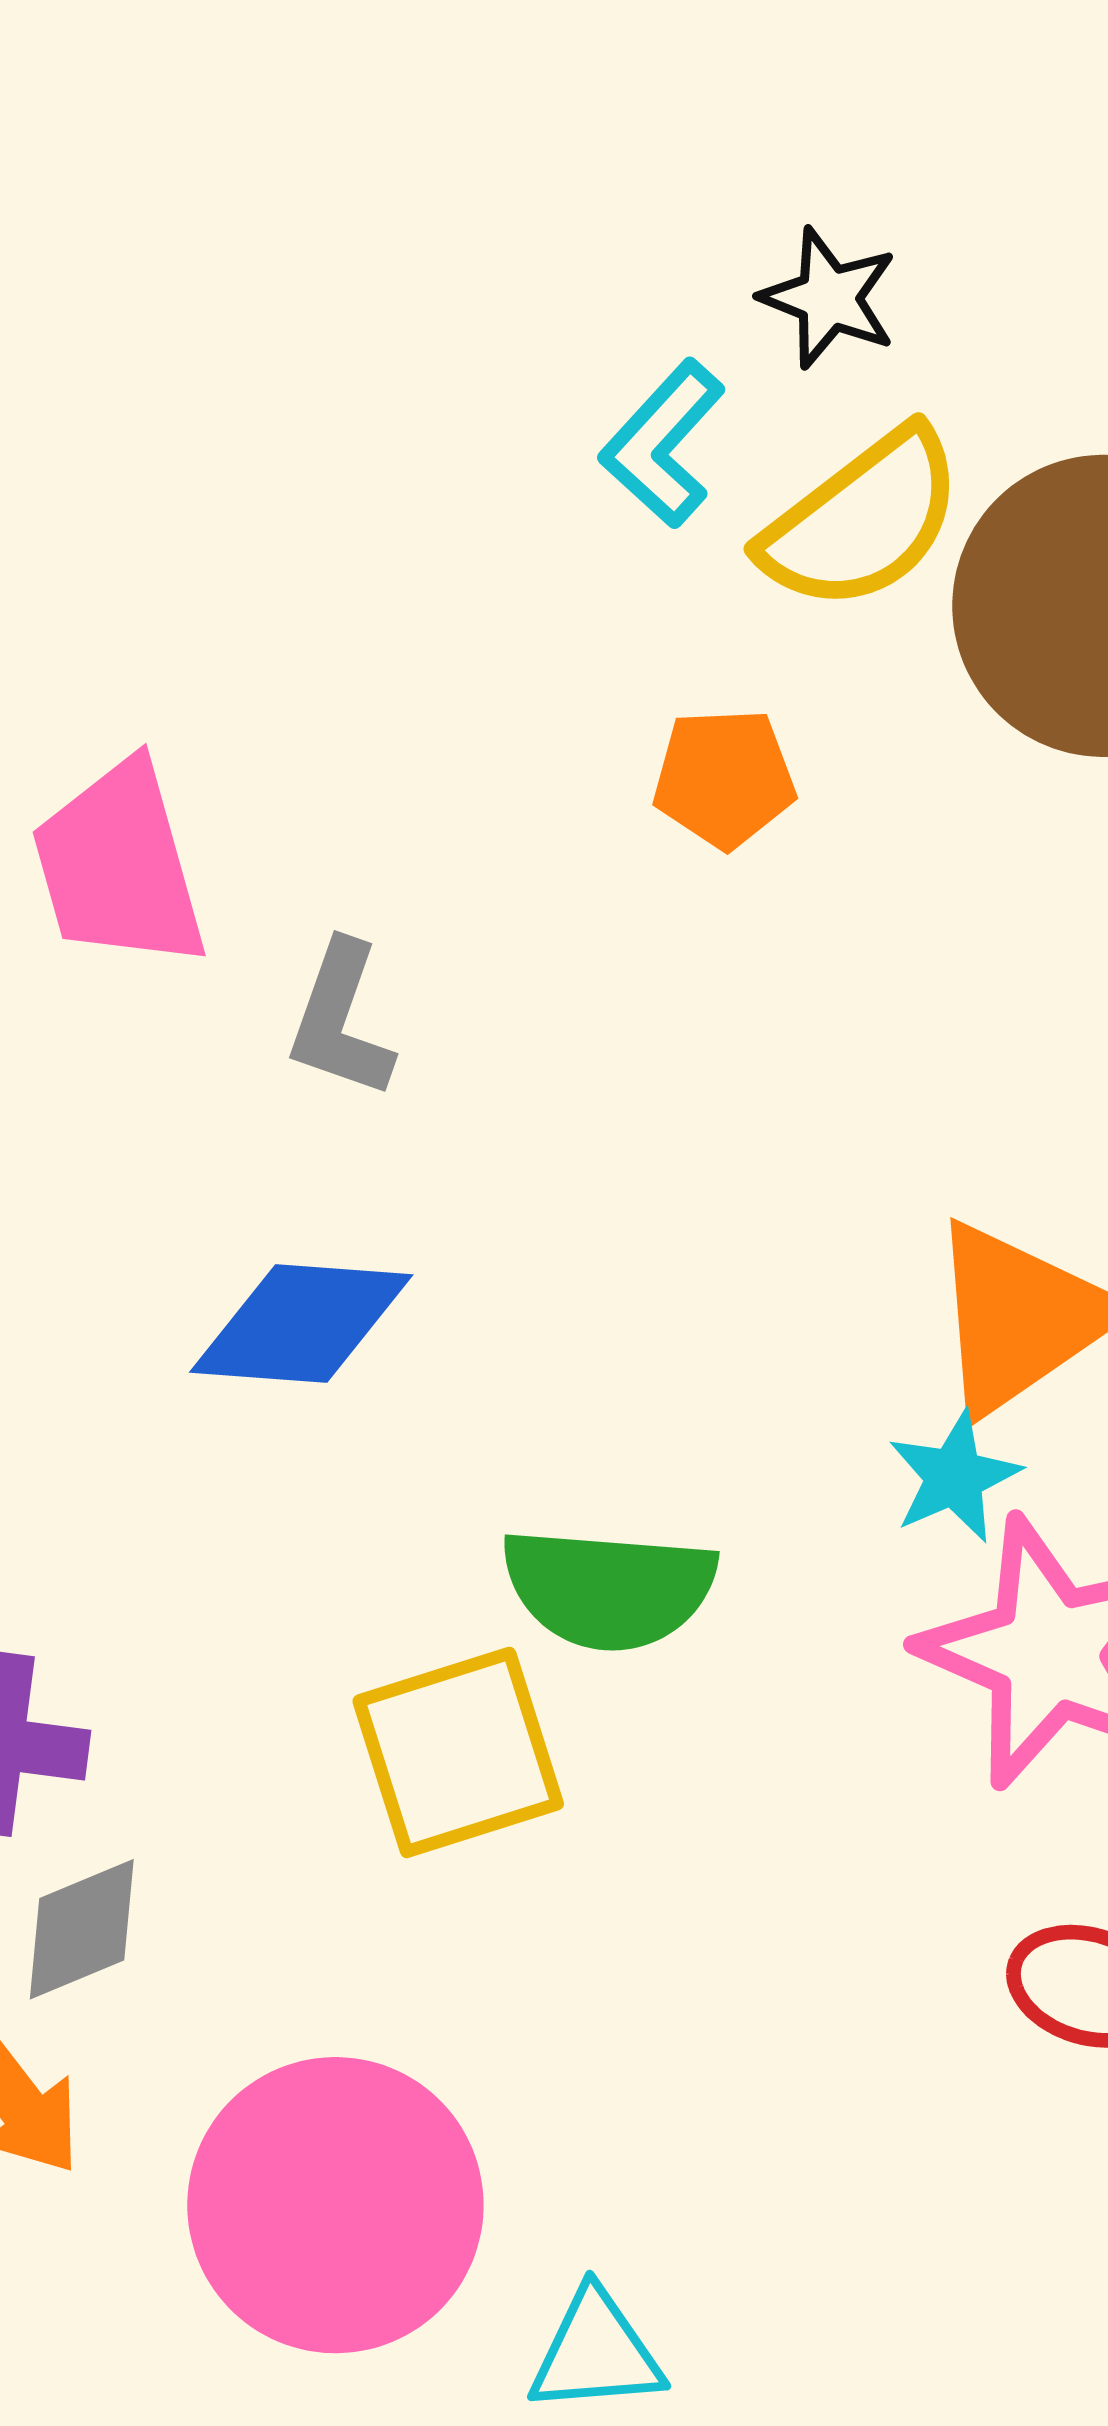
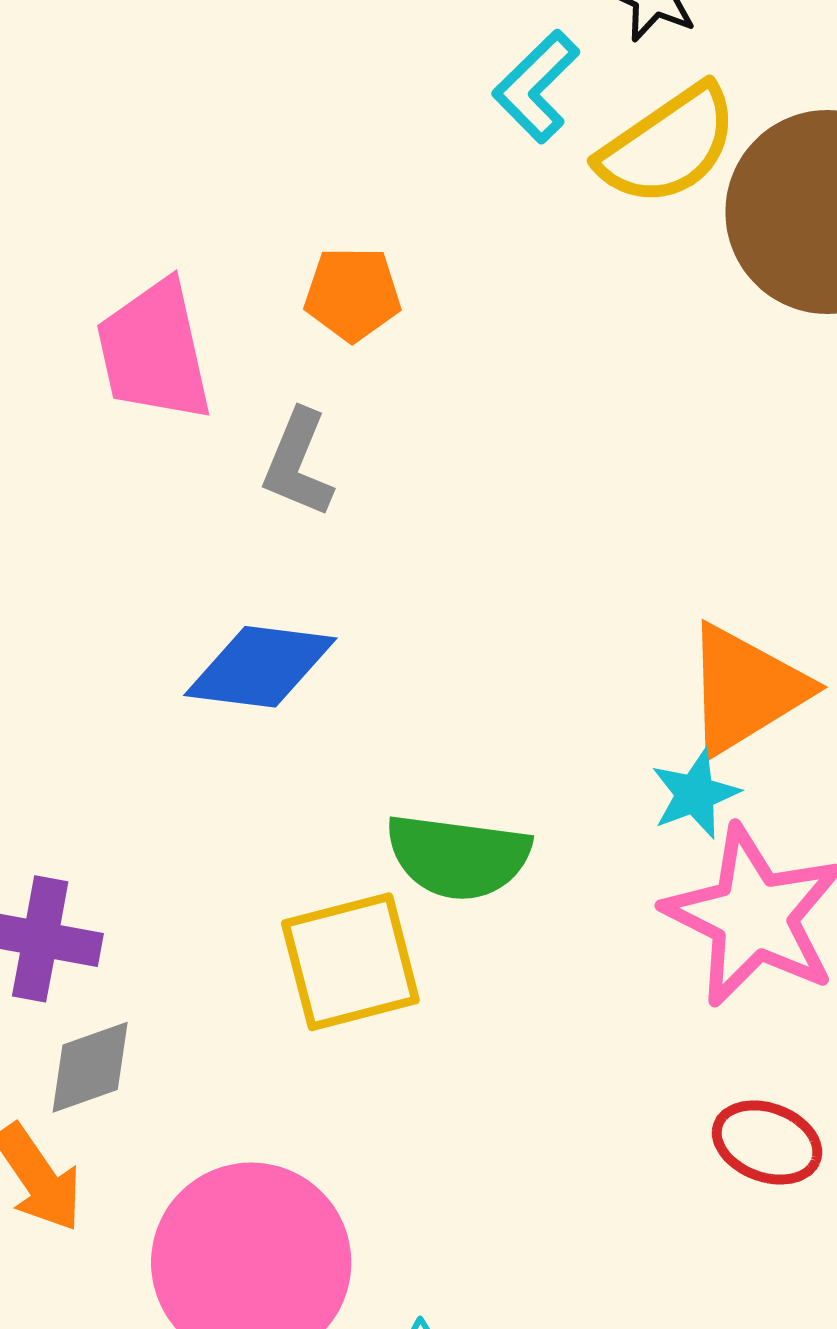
orange pentagon: (724, 778) -> (352, 294), moved

